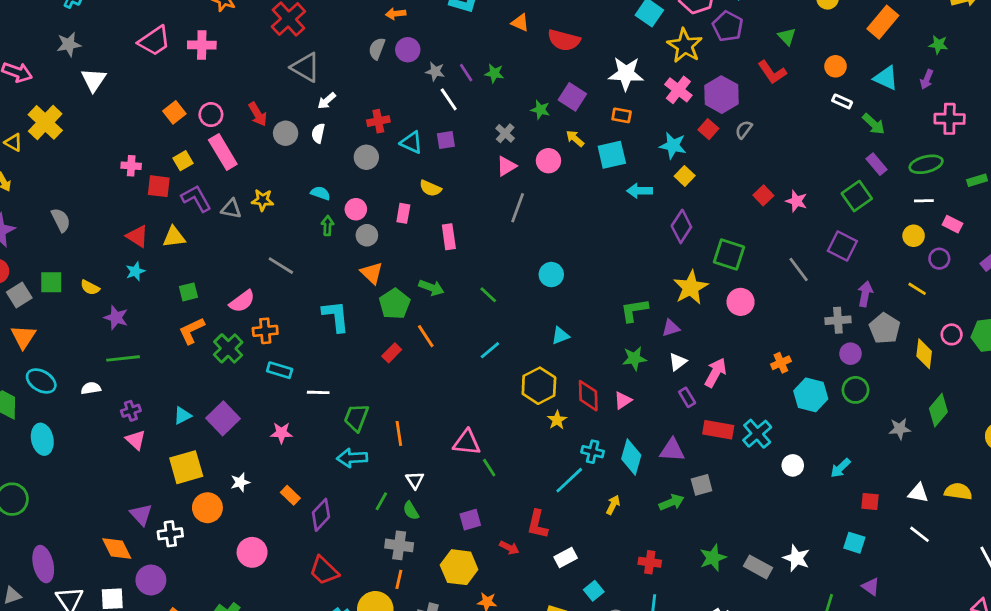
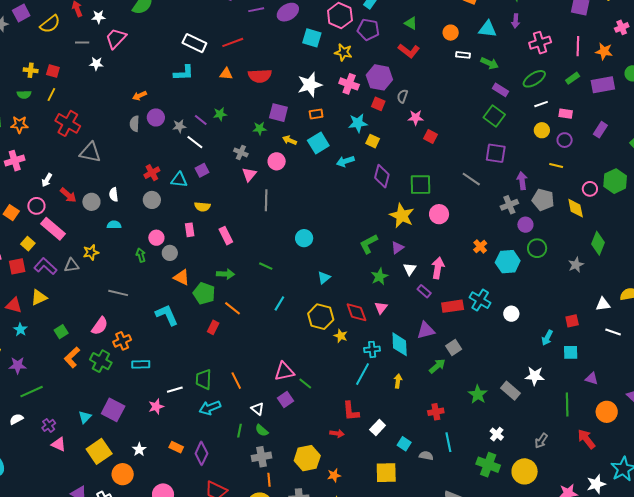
yellow star: (685, 46) -> (343, 52), size x0.7
white arrow: (327, 101) -> (47, 180), moved
cyan semicircle: (320, 193) -> (114, 225), moved
pink star: (796, 201) -> (416, 118), moved
white line: (318, 392) -> (175, 390), moved
cyan arrow: (840, 468) -> (547, 338), moved
purple square: (470, 520) -> (285, 400), moved
gray rectangle: (758, 567) -> (511, 391), turned 30

